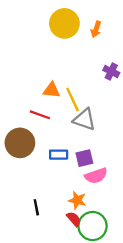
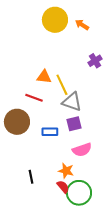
orange arrow: (96, 29) -> (82, 25), turned 104
purple cross: (111, 71) -> (95, 61), turned 32
purple square: (84, 158) -> (74, 124), moved

